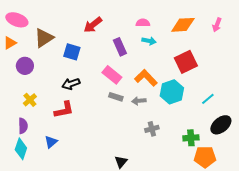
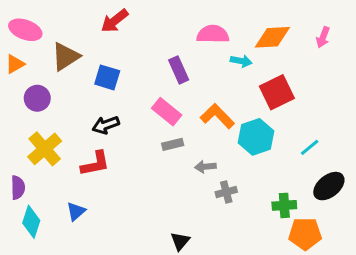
pink semicircle: (143, 23) -> (213, 34), size x1.5
red arrow: (93, 25) -> (115, 21), moved
cyan arrow: (149, 41) -> (241, 61), moved
gray rectangle: (116, 97) -> (173, 144), turned -32
yellow cross: (30, 100) -> (45, 149), size x1.6
gray arrow: (139, 101) -> (205, 167), moved
purple semicircle: (23, 126) -> (18, 188), moved

